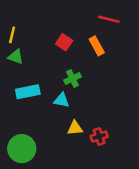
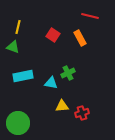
yellow line: (12, 35) -> (18, 27), moved
green cross: (73, 78) -> (68, 73), moved

